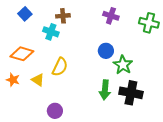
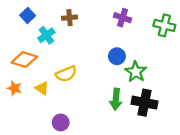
cyan cross: (51, 32) -> (46, 35), moved, turned 35
yellow semicircle: (60, 67) -> (66, 74), turned 42

